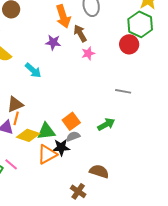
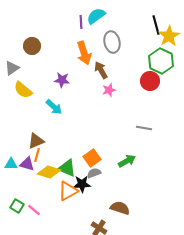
purple star: (53, 42) -> (62, 80), moved
green triangle: (46, 131) -> (67, 168), turned 30
pink line: (11, 164) -> (34, 210), moved

